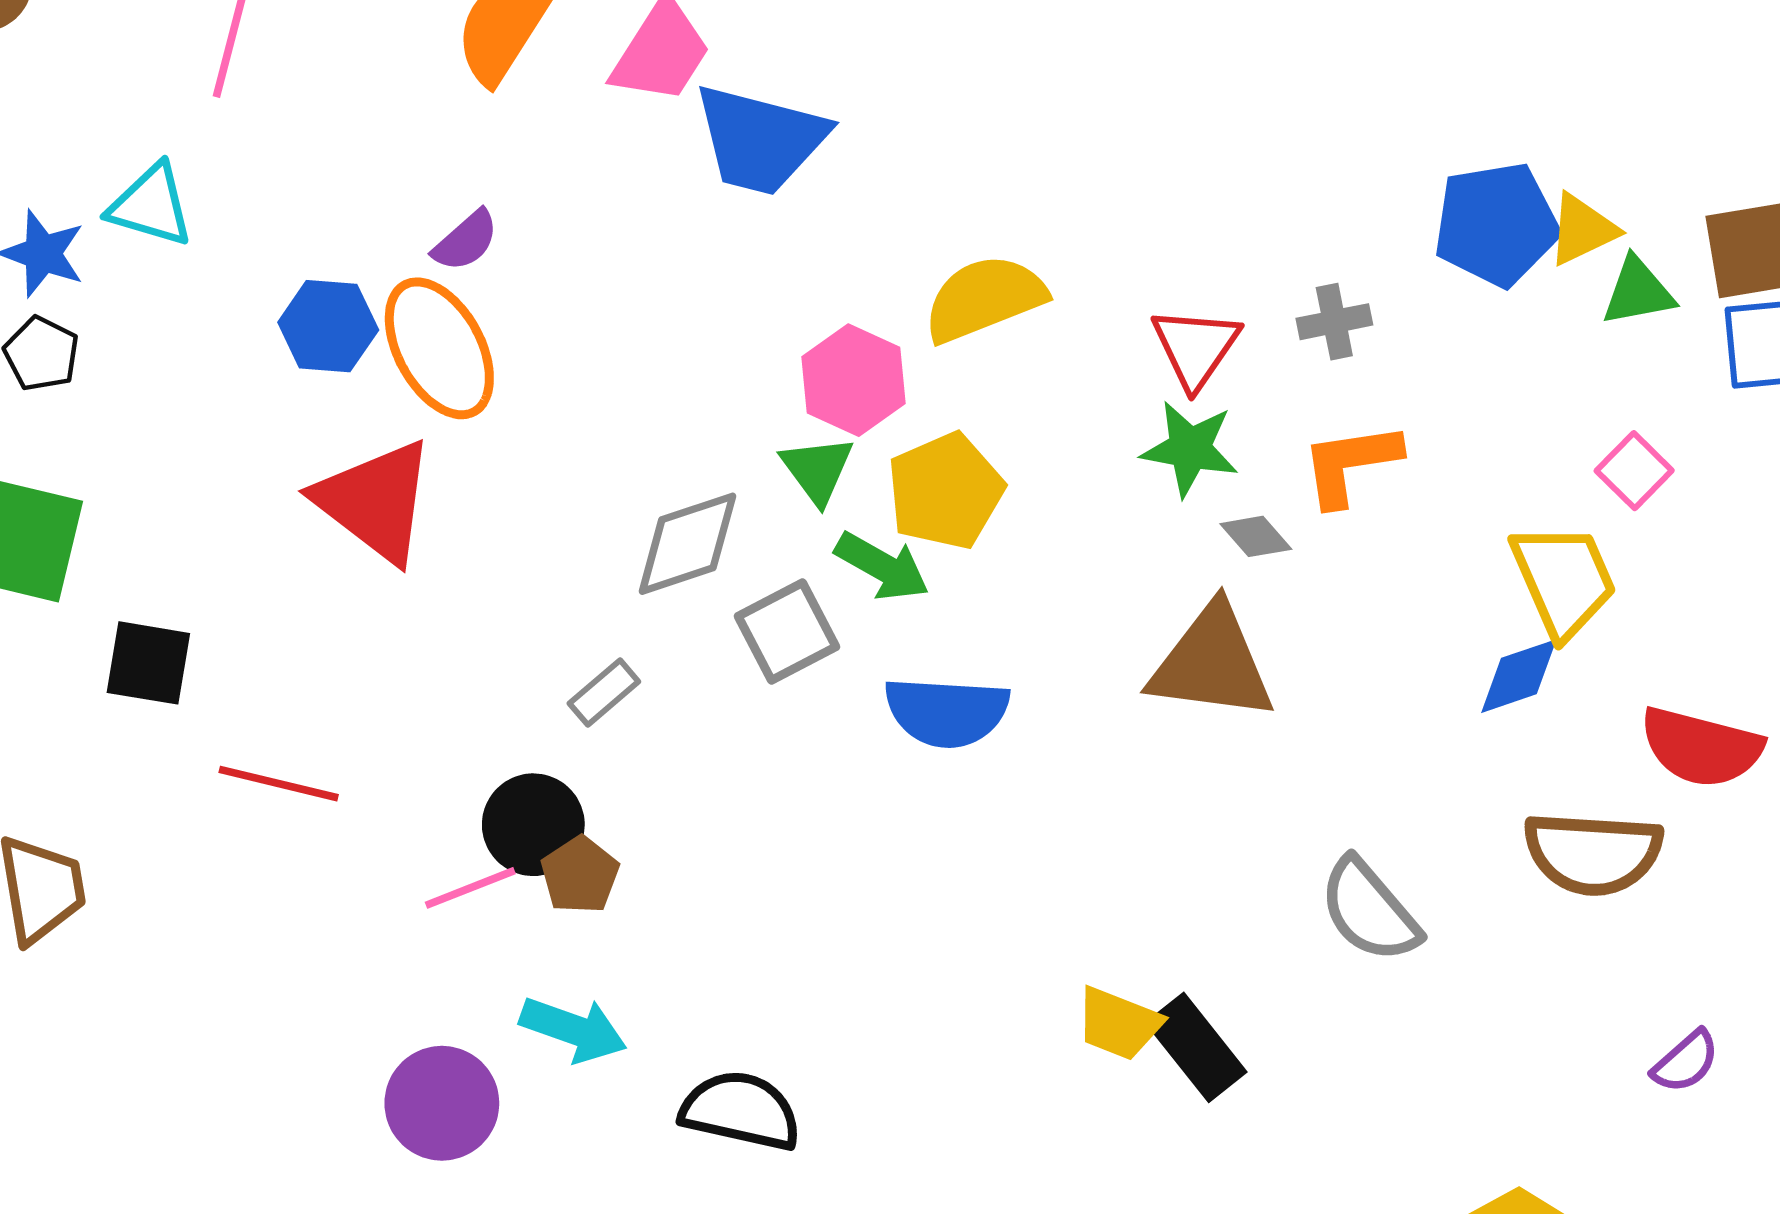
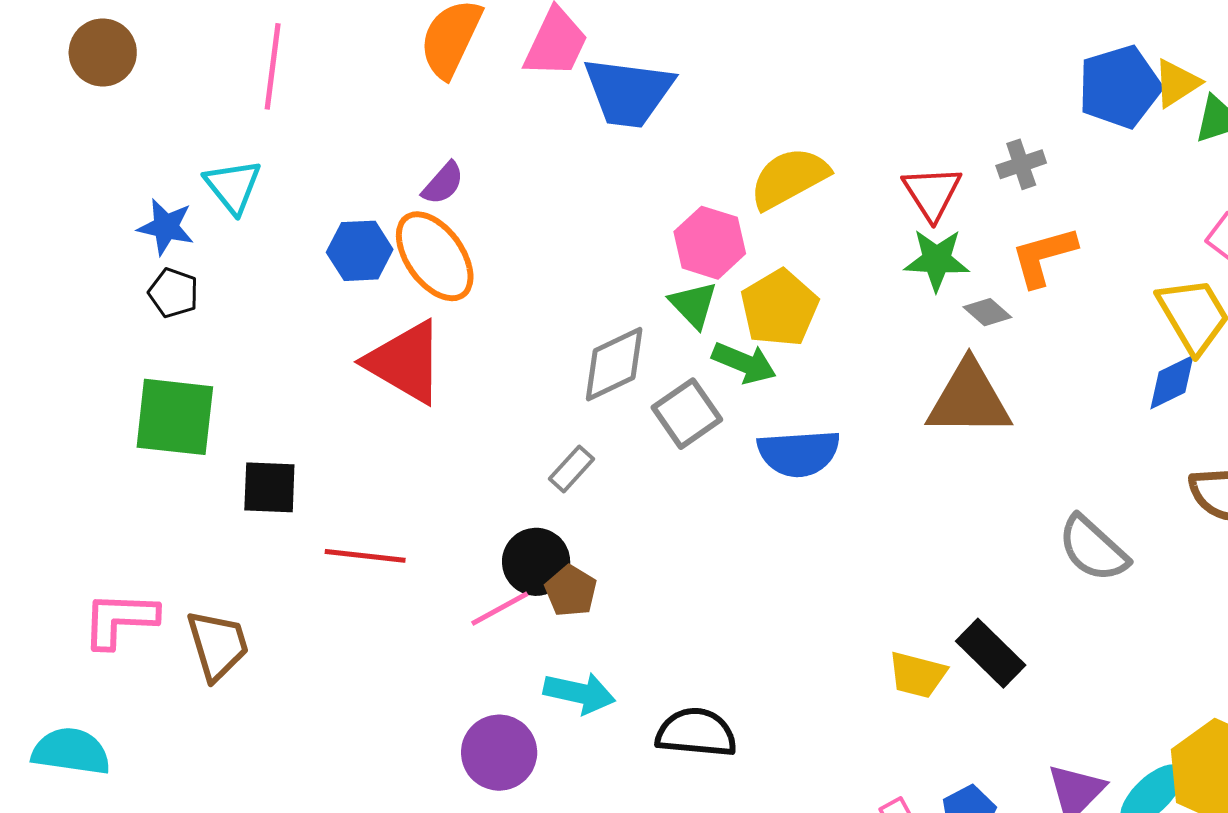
cyan triangle: (151, 205) -> (233, 186), turned 42
yellow trapezoid: (1119, 1023) -> (917, 675), moved

